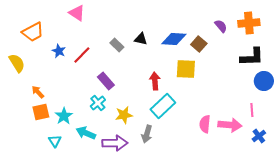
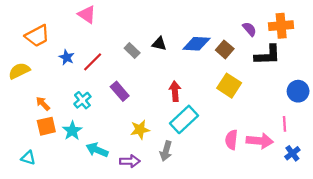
black L-shape: (252, 57) -> (268, 55), moved
yellow semicircle: (17, 63) -> (19, 71), turned -84
yellow square: (186, 69) -> (229, 86), moved, turned 30
cyan cross: (98, 103) -> (82, 100), moved
cyan triangle: (55, 141) -> (28, 158), moved, turned -40
purple arrow: (115, 143) -> (130, 161), size x0.7

